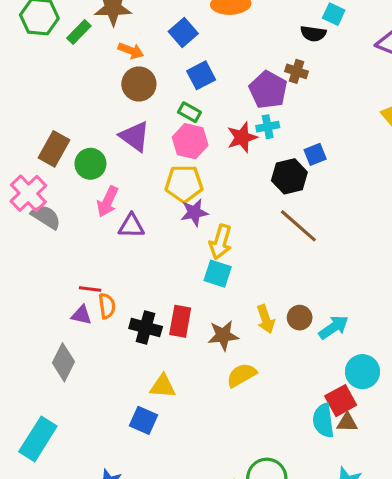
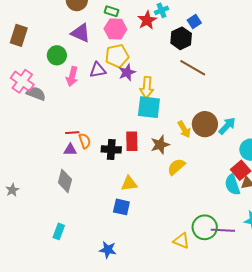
brown rectangle: (54, 149) -> (19, 35), moved
purple triangle: (131, 226) -> (98, 70), moved
cyan square: (218, 274) -> (149, 107), size x1.4
brown circle: (300, 318) -> (205, 124), size x1.6
cyan rectangle: (38, 439) -> (59, 231), size x0.6

